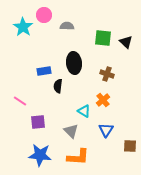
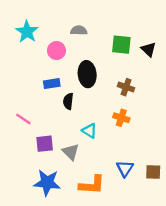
pink circle: (44, 15) -> (56, 51), moved
orange cross: (103, 100) -> (121, 118), turned -32
cyan triangle: (84, 111) -> (89, 131), moved
blue triangle: (106, 130) -> (125, 168), moved
gray triangle: (71, 131) -> (71, 152), moved

